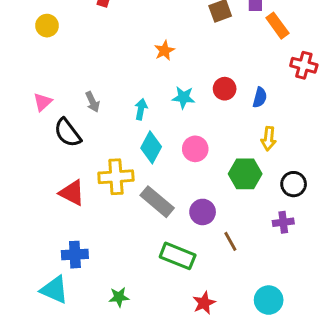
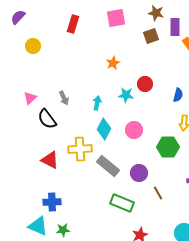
red circle: (225, 89) -> (145, 84), moved
green star: (119, 297) -> (63, 230), moved

